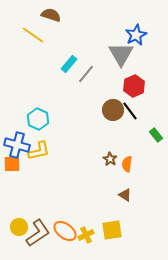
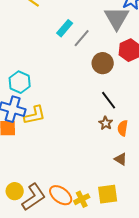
brown circle: (113, 110) -> (103, 63), moved
black line: (130, 111) -> (109, 100), moved
cyan hexagon: (38, 119) -> (20, 82), moved

